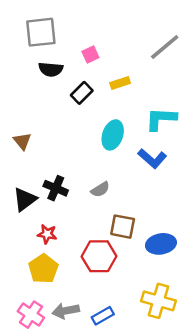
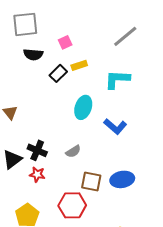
yellow rectangle: (120, 83) -> (79, 65), moved
cyan L-shape: (161, 119) -> (117, 79), moved
red star: (47, 234) -> (37, 174), moved
blue ellipse: (161, 244) -> (122, 179), moved

